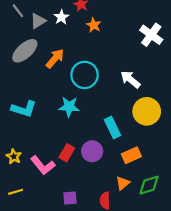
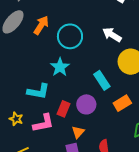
cyan star: (69, 107) -> (60, 67), turned -30
cyan L-shape: (24, 109) -> (38, 91), moved
pink L-shape: (43, 165) -> (43, 123), turned -55
orange triangle: (123, 183) -> (78, 132), moved

